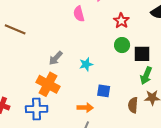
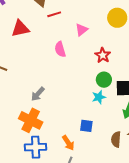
cyan star: (86, 64) -> (99, 97), moved
orange arrow: (85, 108) -> (68, 143), turned 56
blue cross: (37, 109) -> (36, 147), moved

